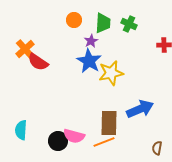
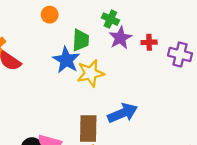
green trapezoid: (103, 23) -> (81, 40), moved
purple star: (91, 41) -> (120, 38), moved, size x1.5

